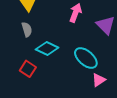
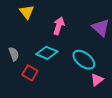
pink arrow: (75, 13) -> (59, 26), moved
gray semicircle: (27, 29) -> (14, 54), moved

